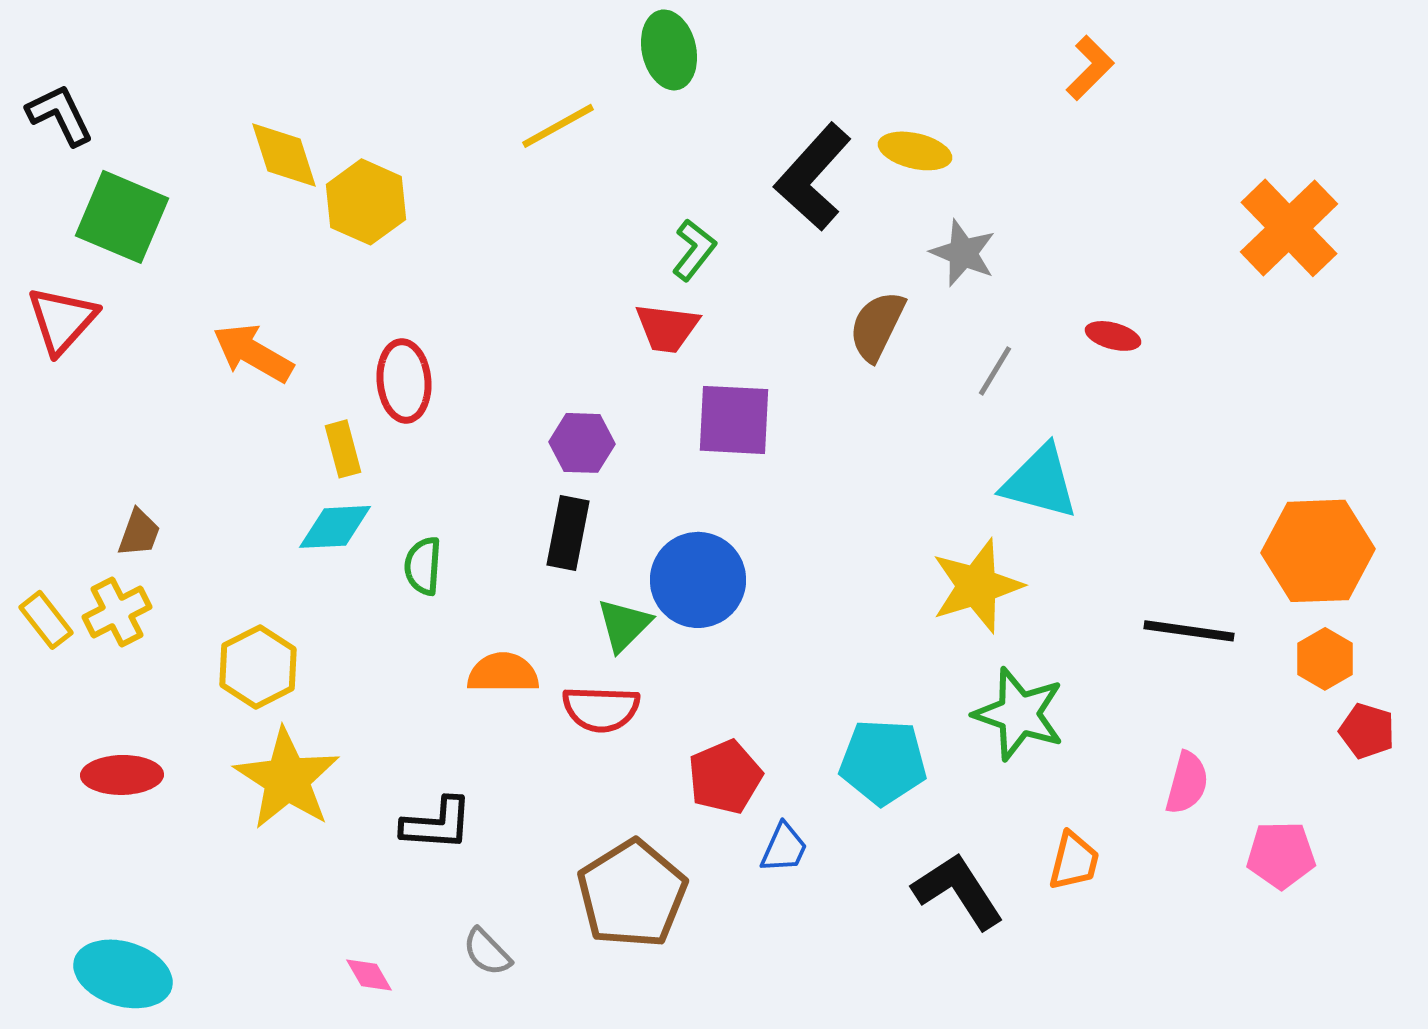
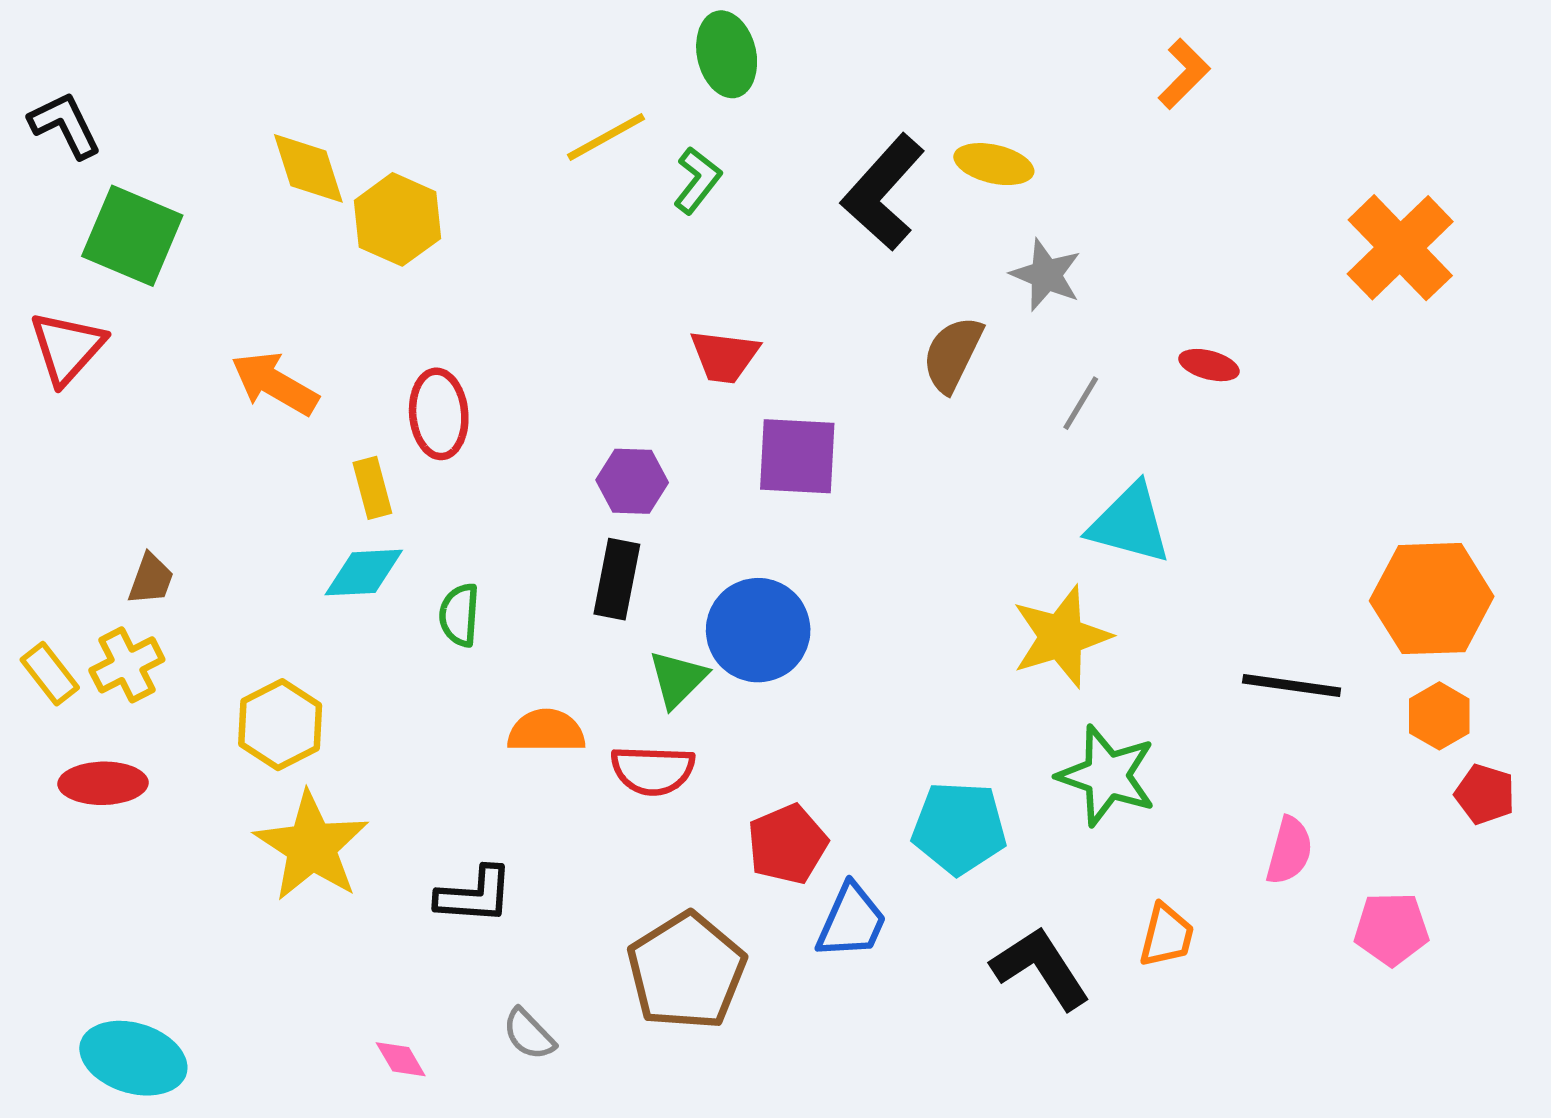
green L-shape: (694, 250) -> (697, 180), moved
red ellipse: (122, 775) -> (103, 783), moved
blue trapezoid: (784, 848) -> (852, 921), size x1.4

